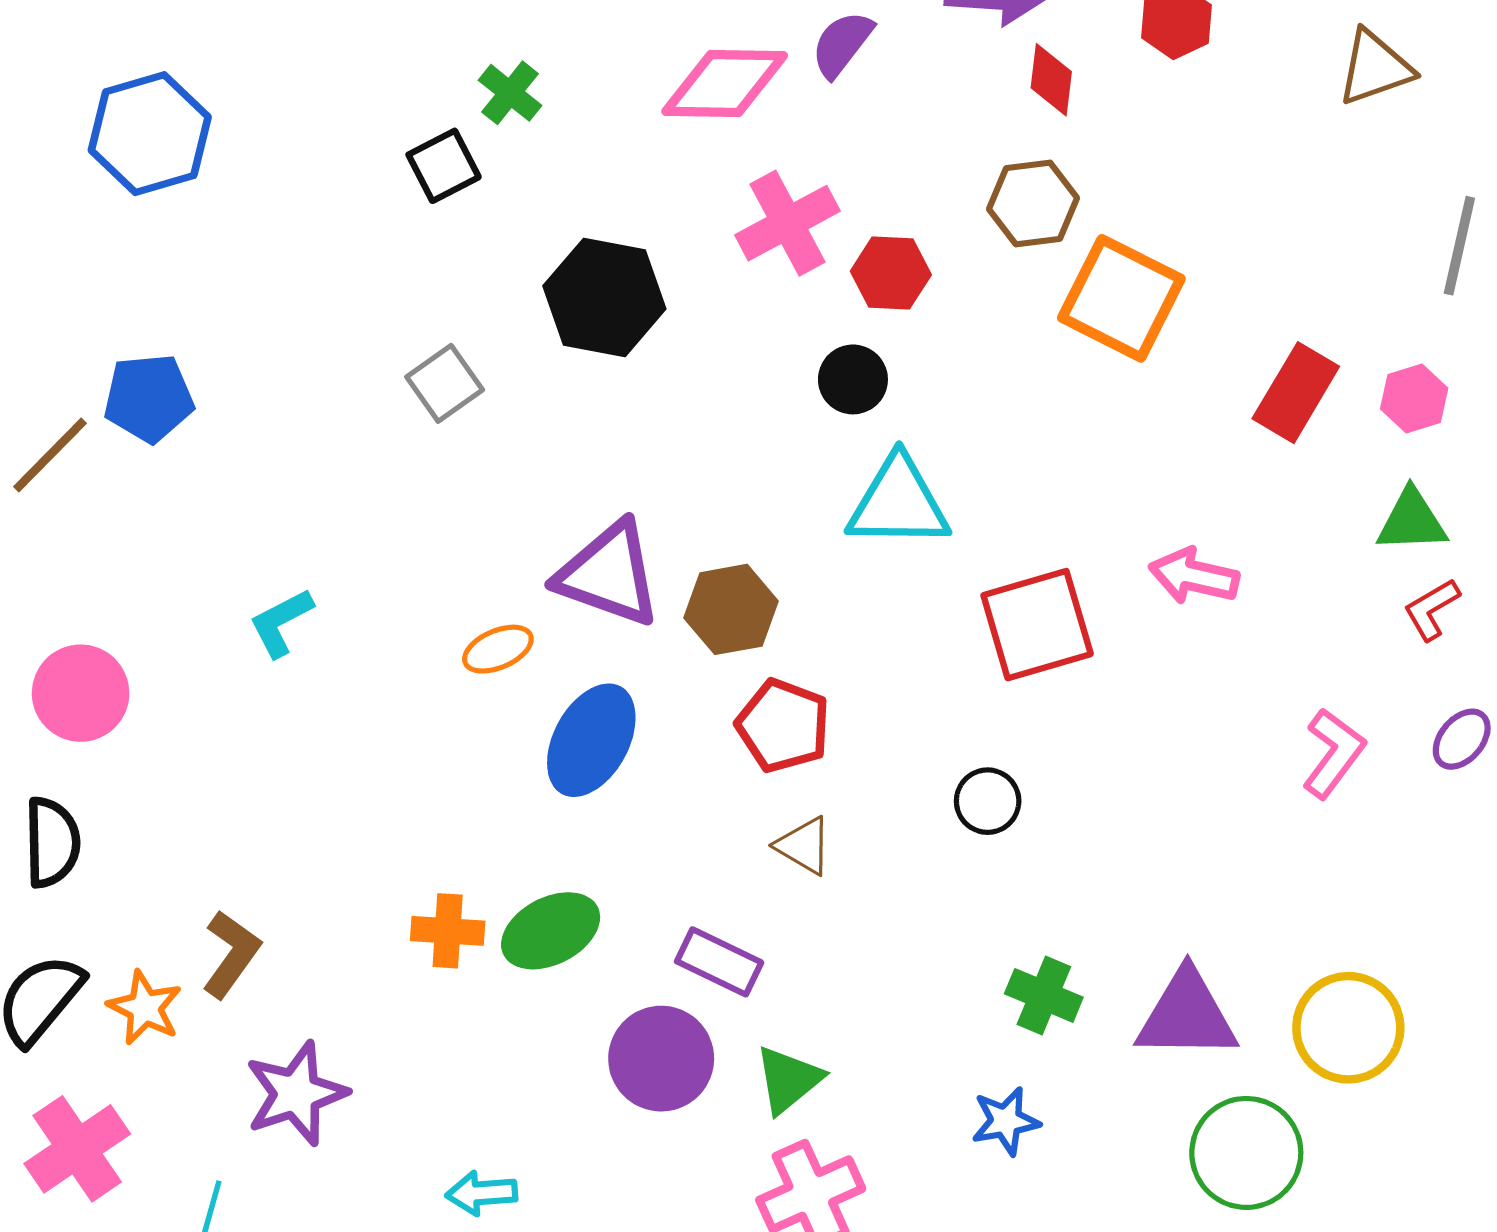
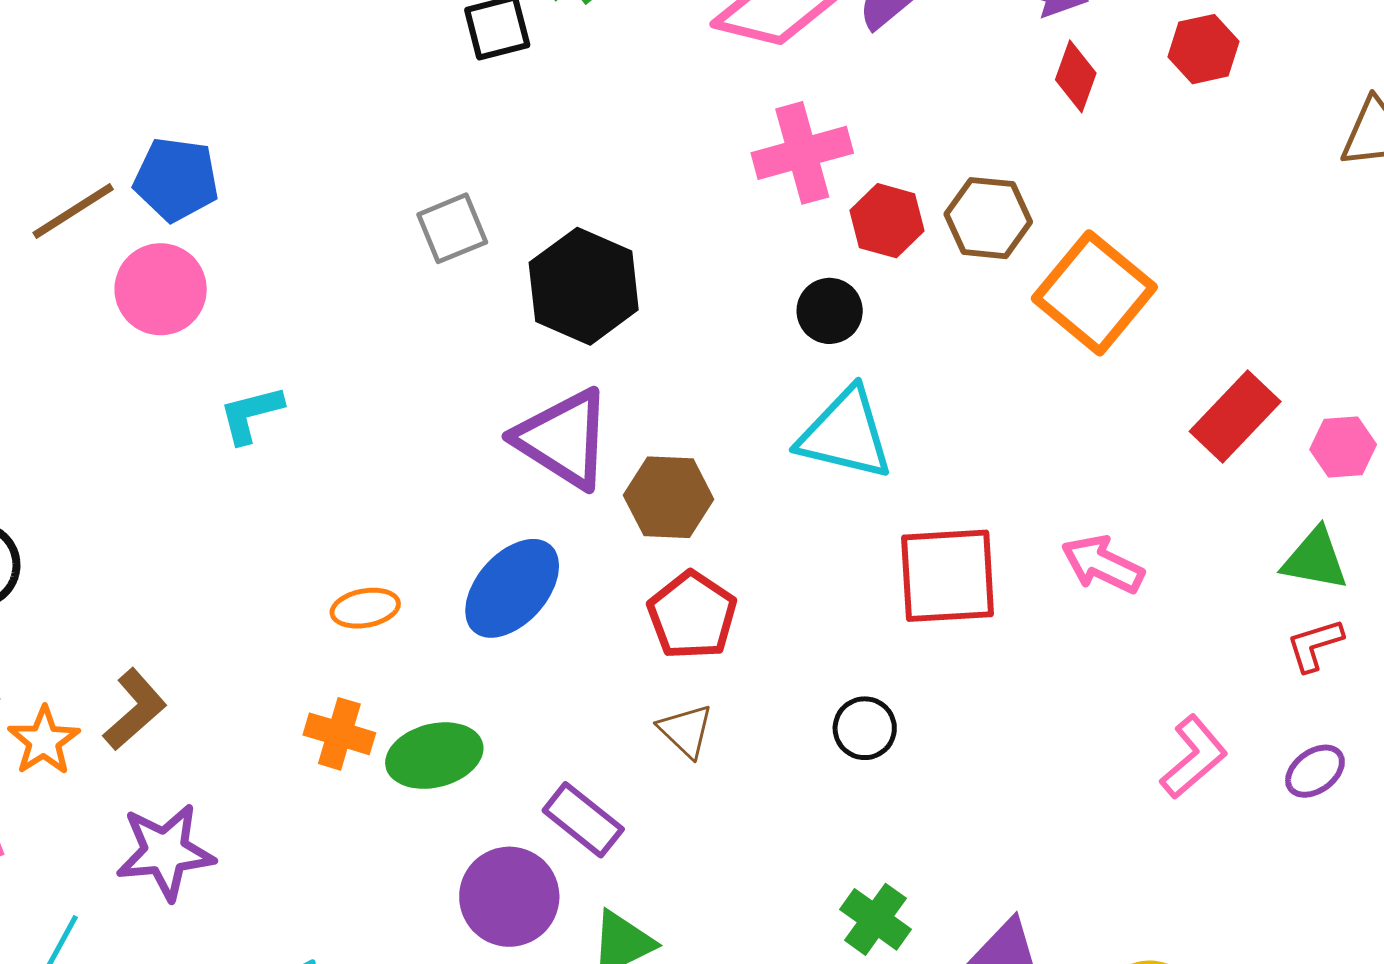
brown hexagon: (1033, 204) -> (988, 218), moved
black hexagon: (604, 297) -> (584, 286), moved
orange ellipse: (498, 649) -> (365, 608), moved
pink circle: (81, 693) -> (161, 289), moved

